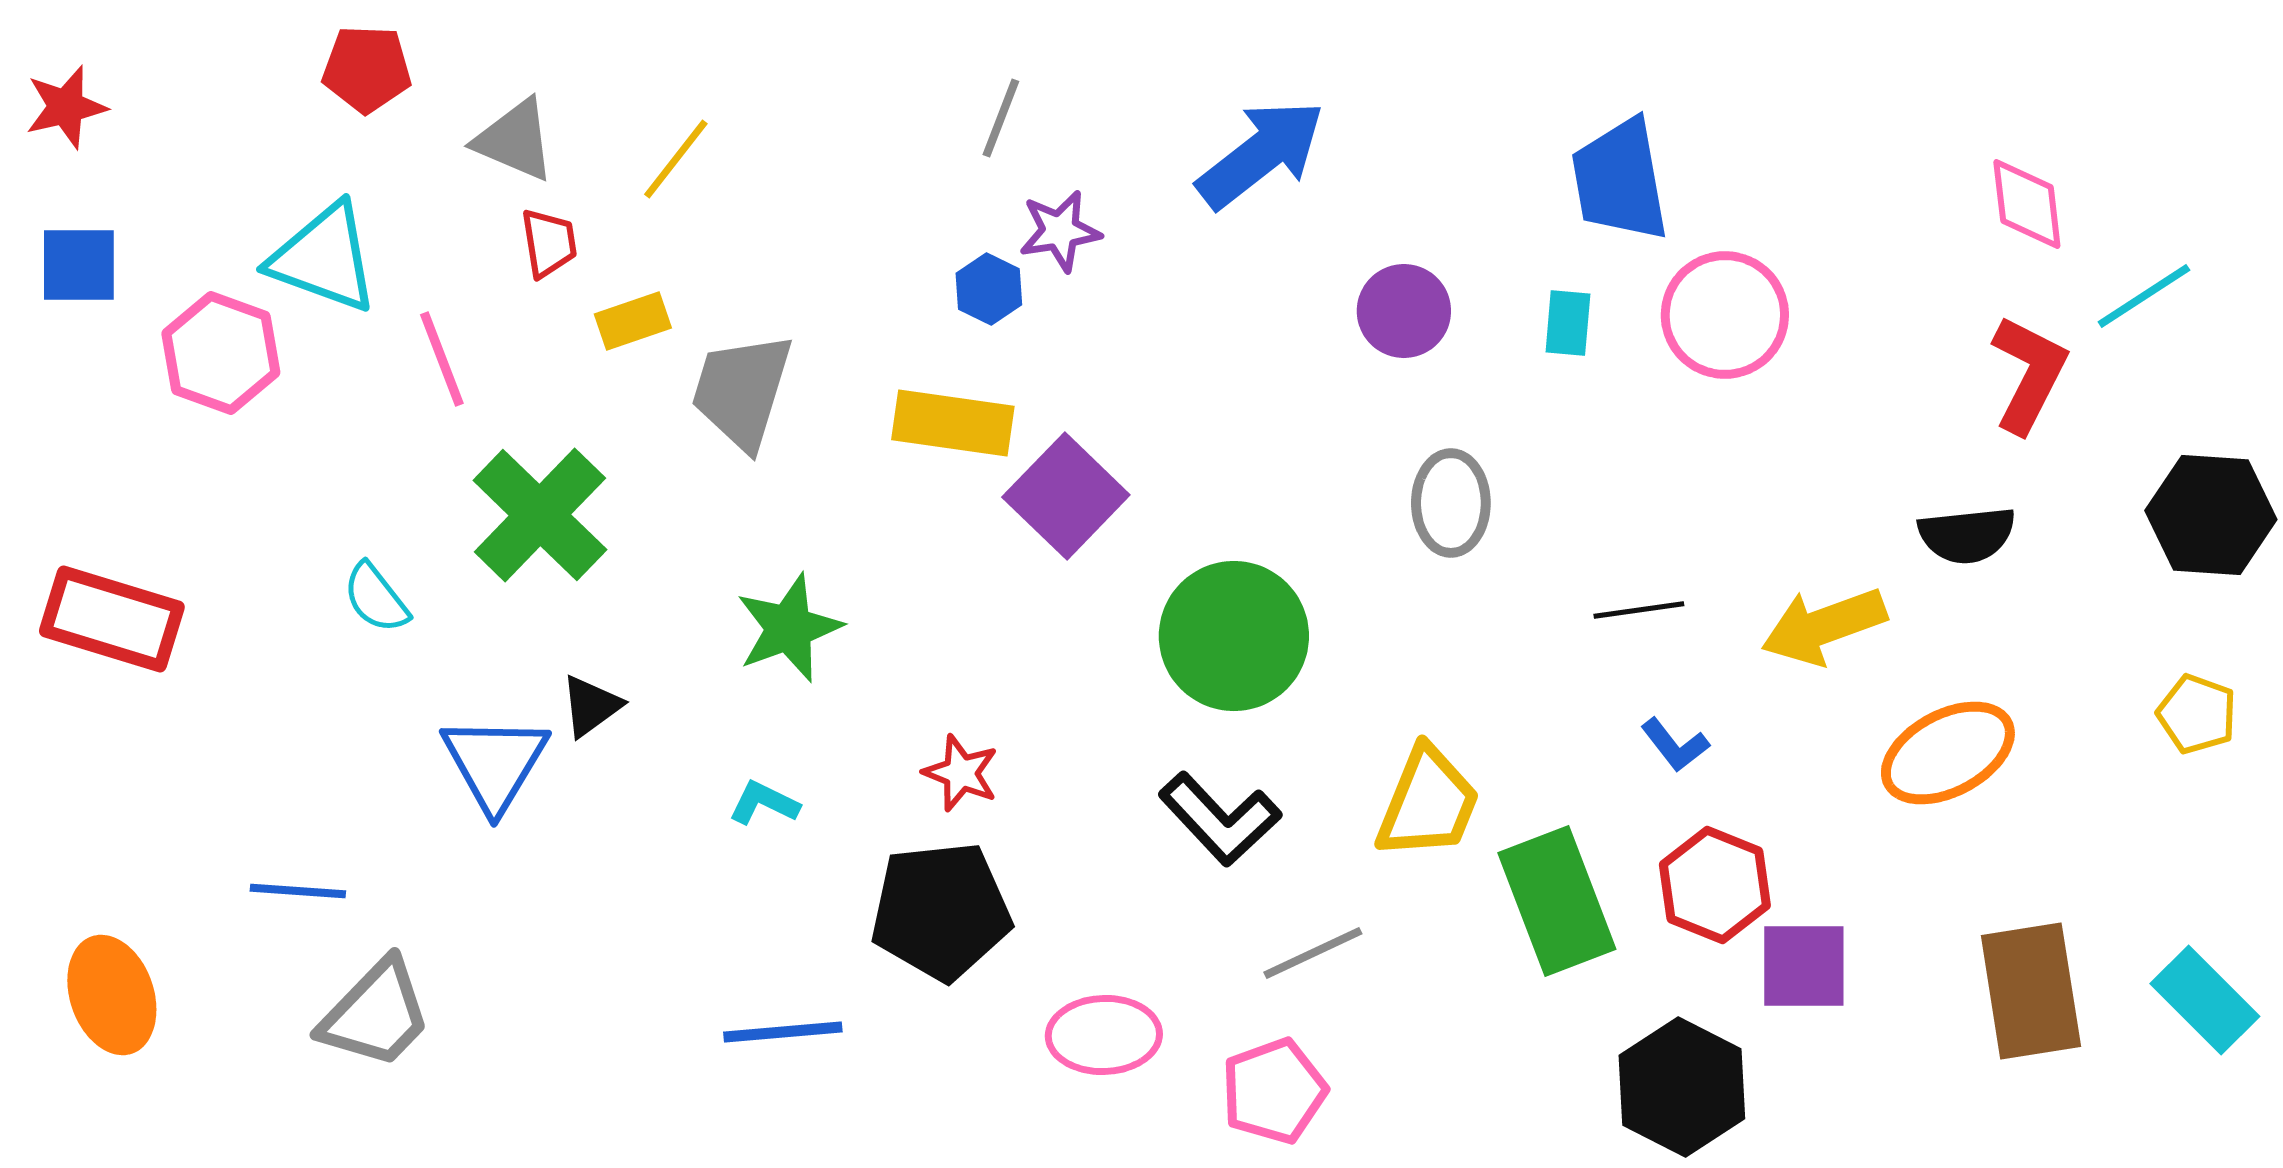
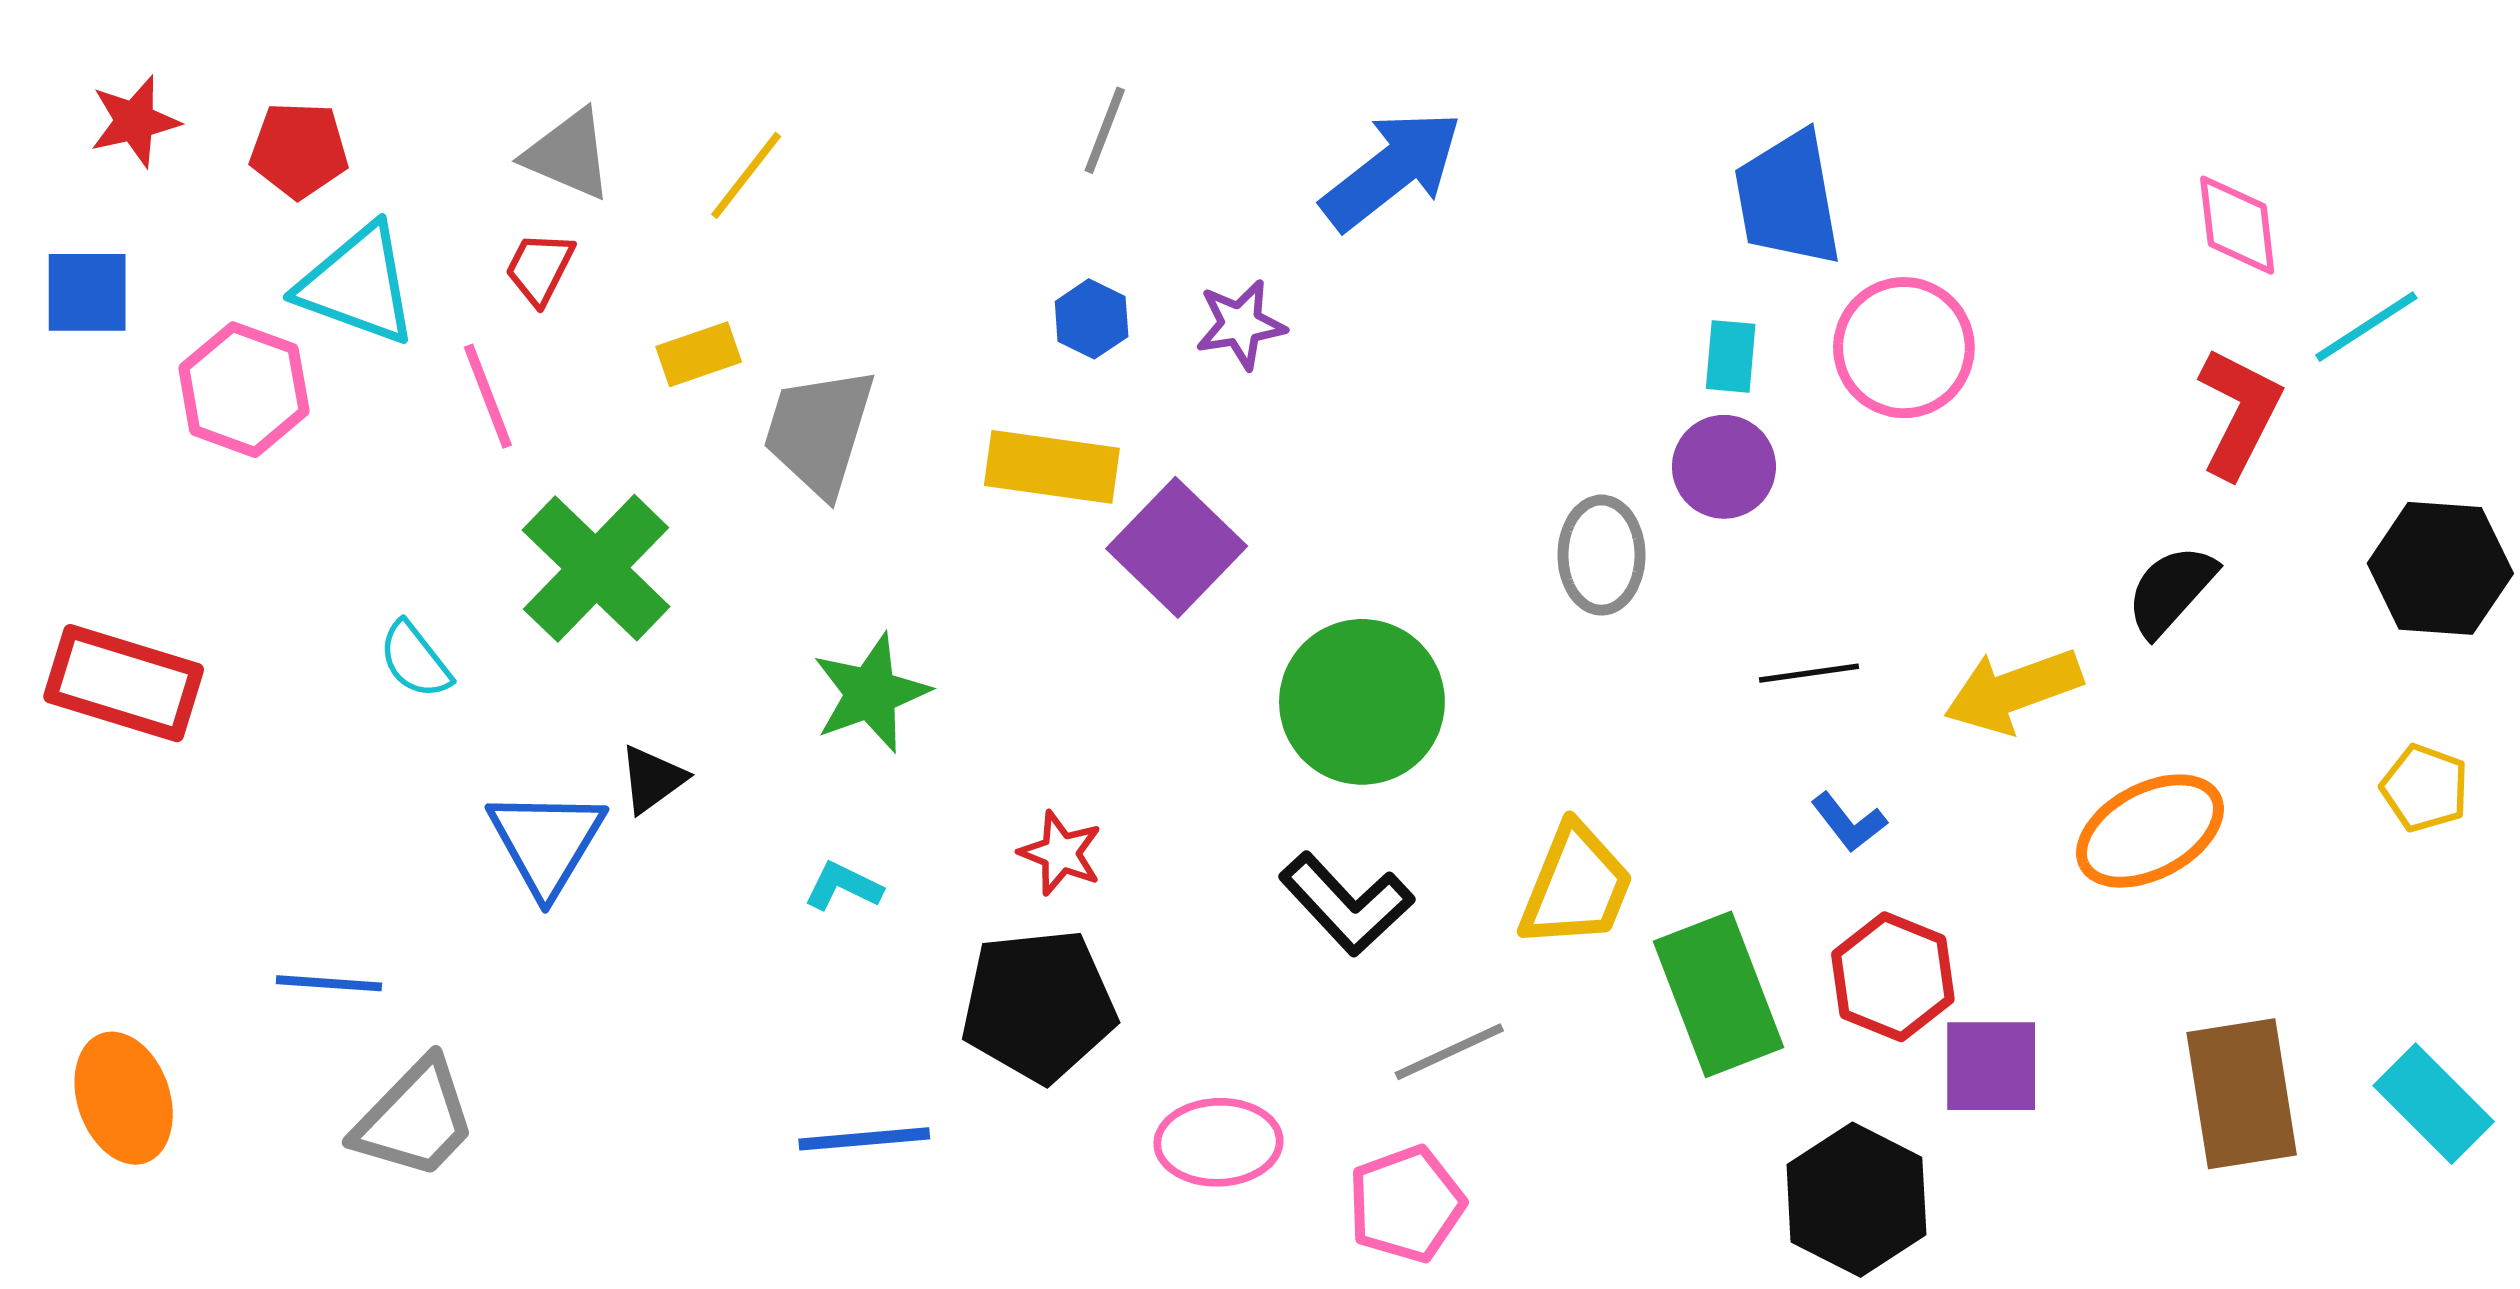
red pentagon: (367, 69) -> (299, 150), moved
red star: (66, 107) -> (135, 121), moved
purple star: (1060, 231) -> (1241, 324), moved
red trapezoid: (549, 243) -> (540, 268), moved, turned -144
purple circle: (1404, 311) -> (1724, 467), moved
black semicircle: (1967, 535) -> (2171, 590), turned 138

